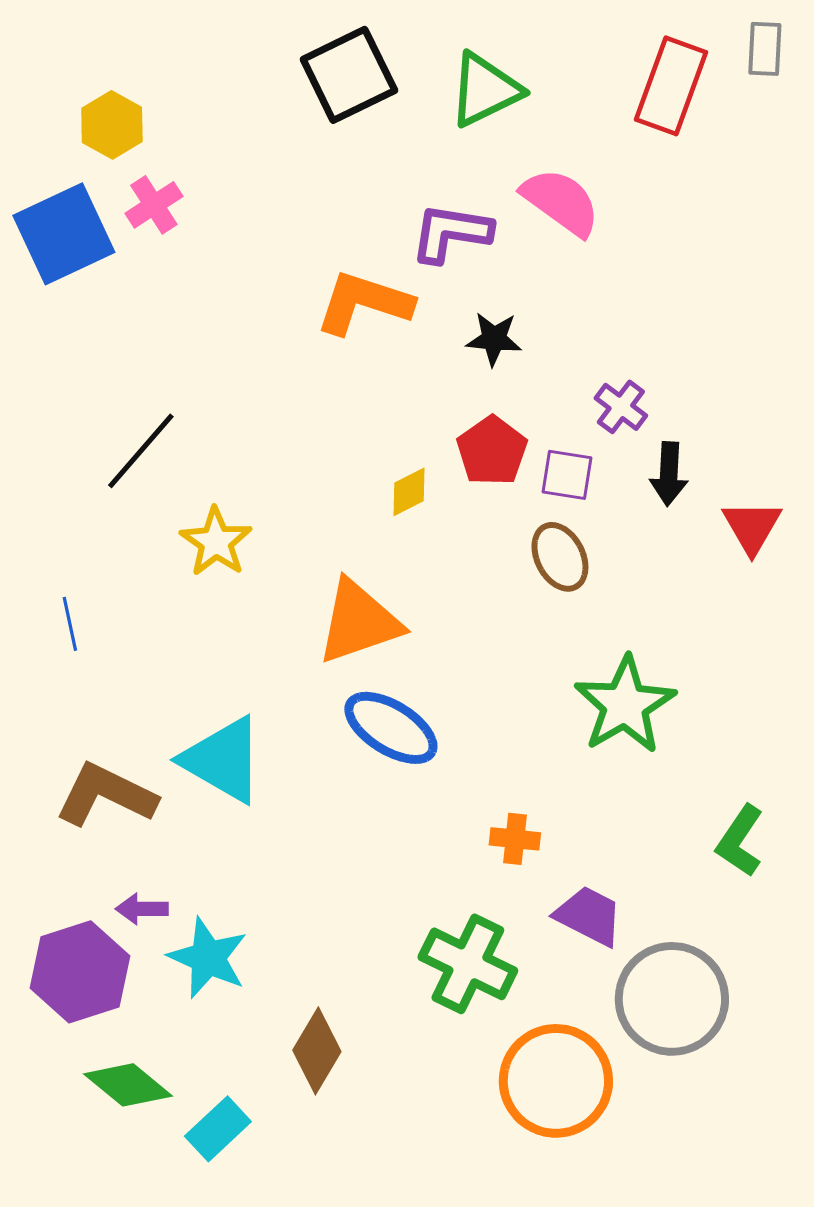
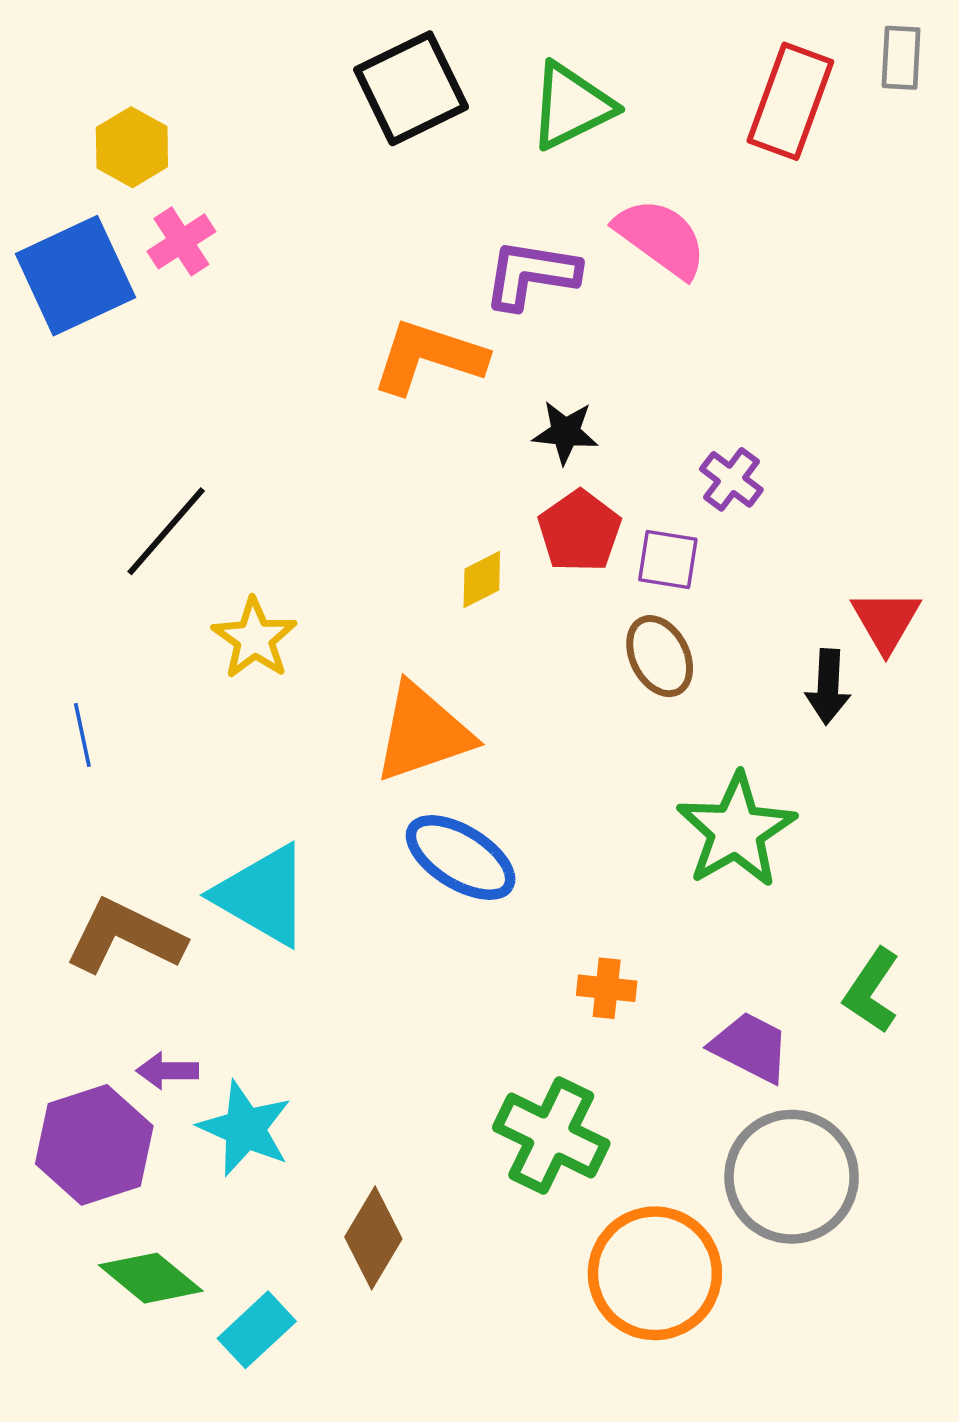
black star: (494, 339) -> (565, 432), moved
black arrow: (669, 474) -> (828, 687), moved
purple trapezoid: (589, 916) -> (750, 1047), moved

